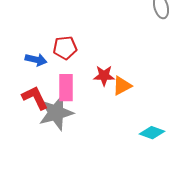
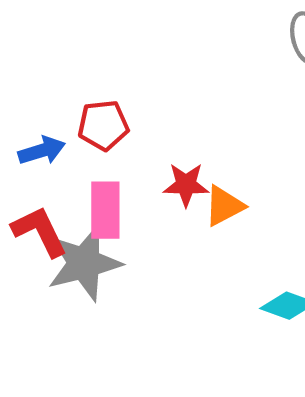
blue arrow: (36, 60) -> (42, 151), turned -30

